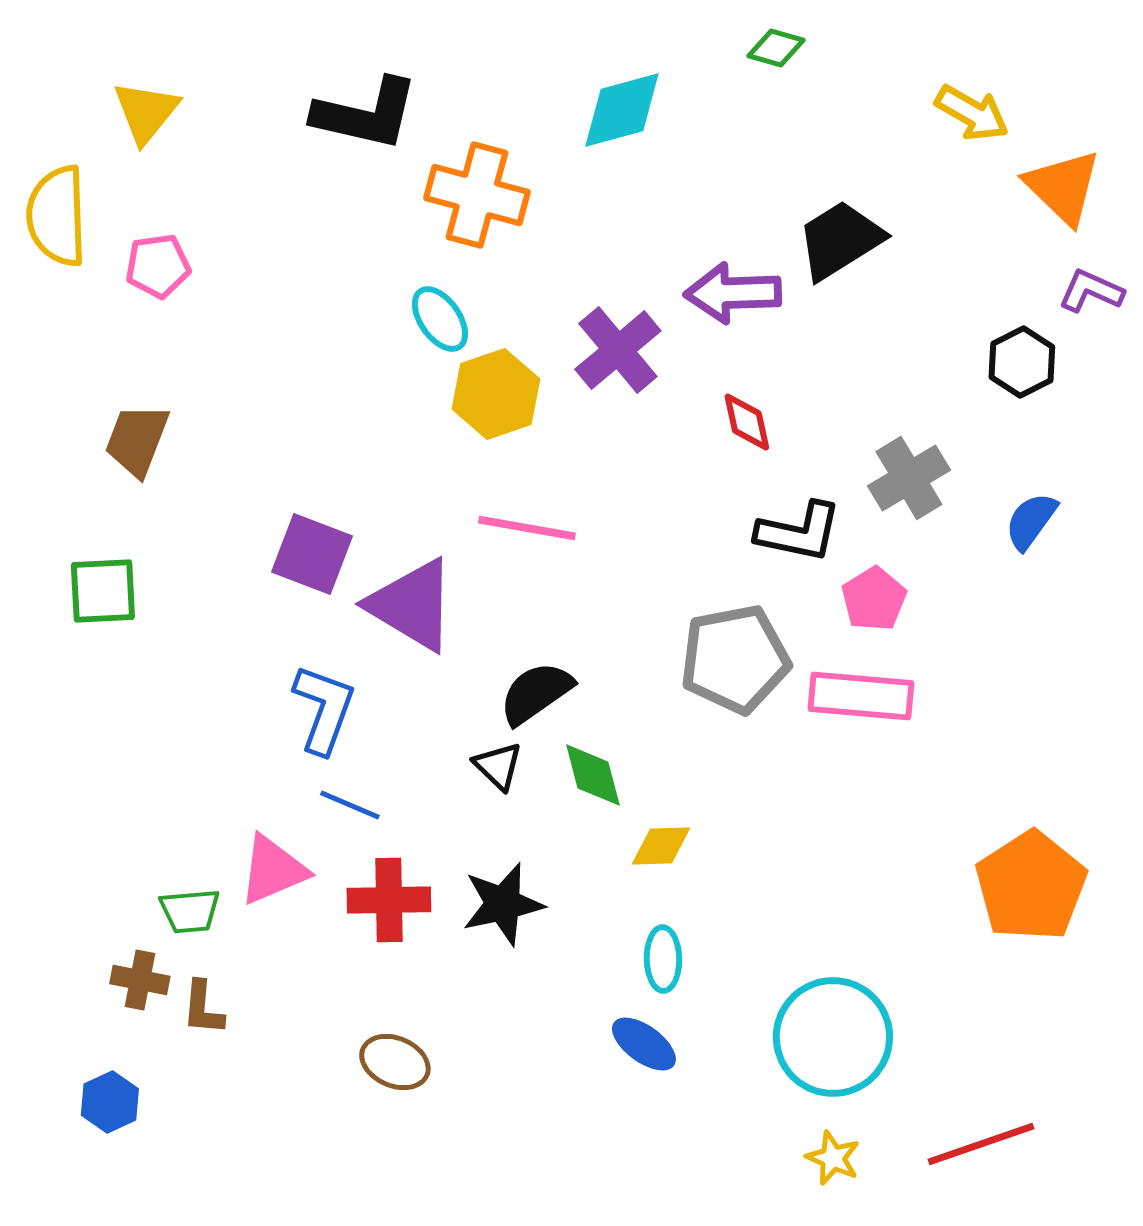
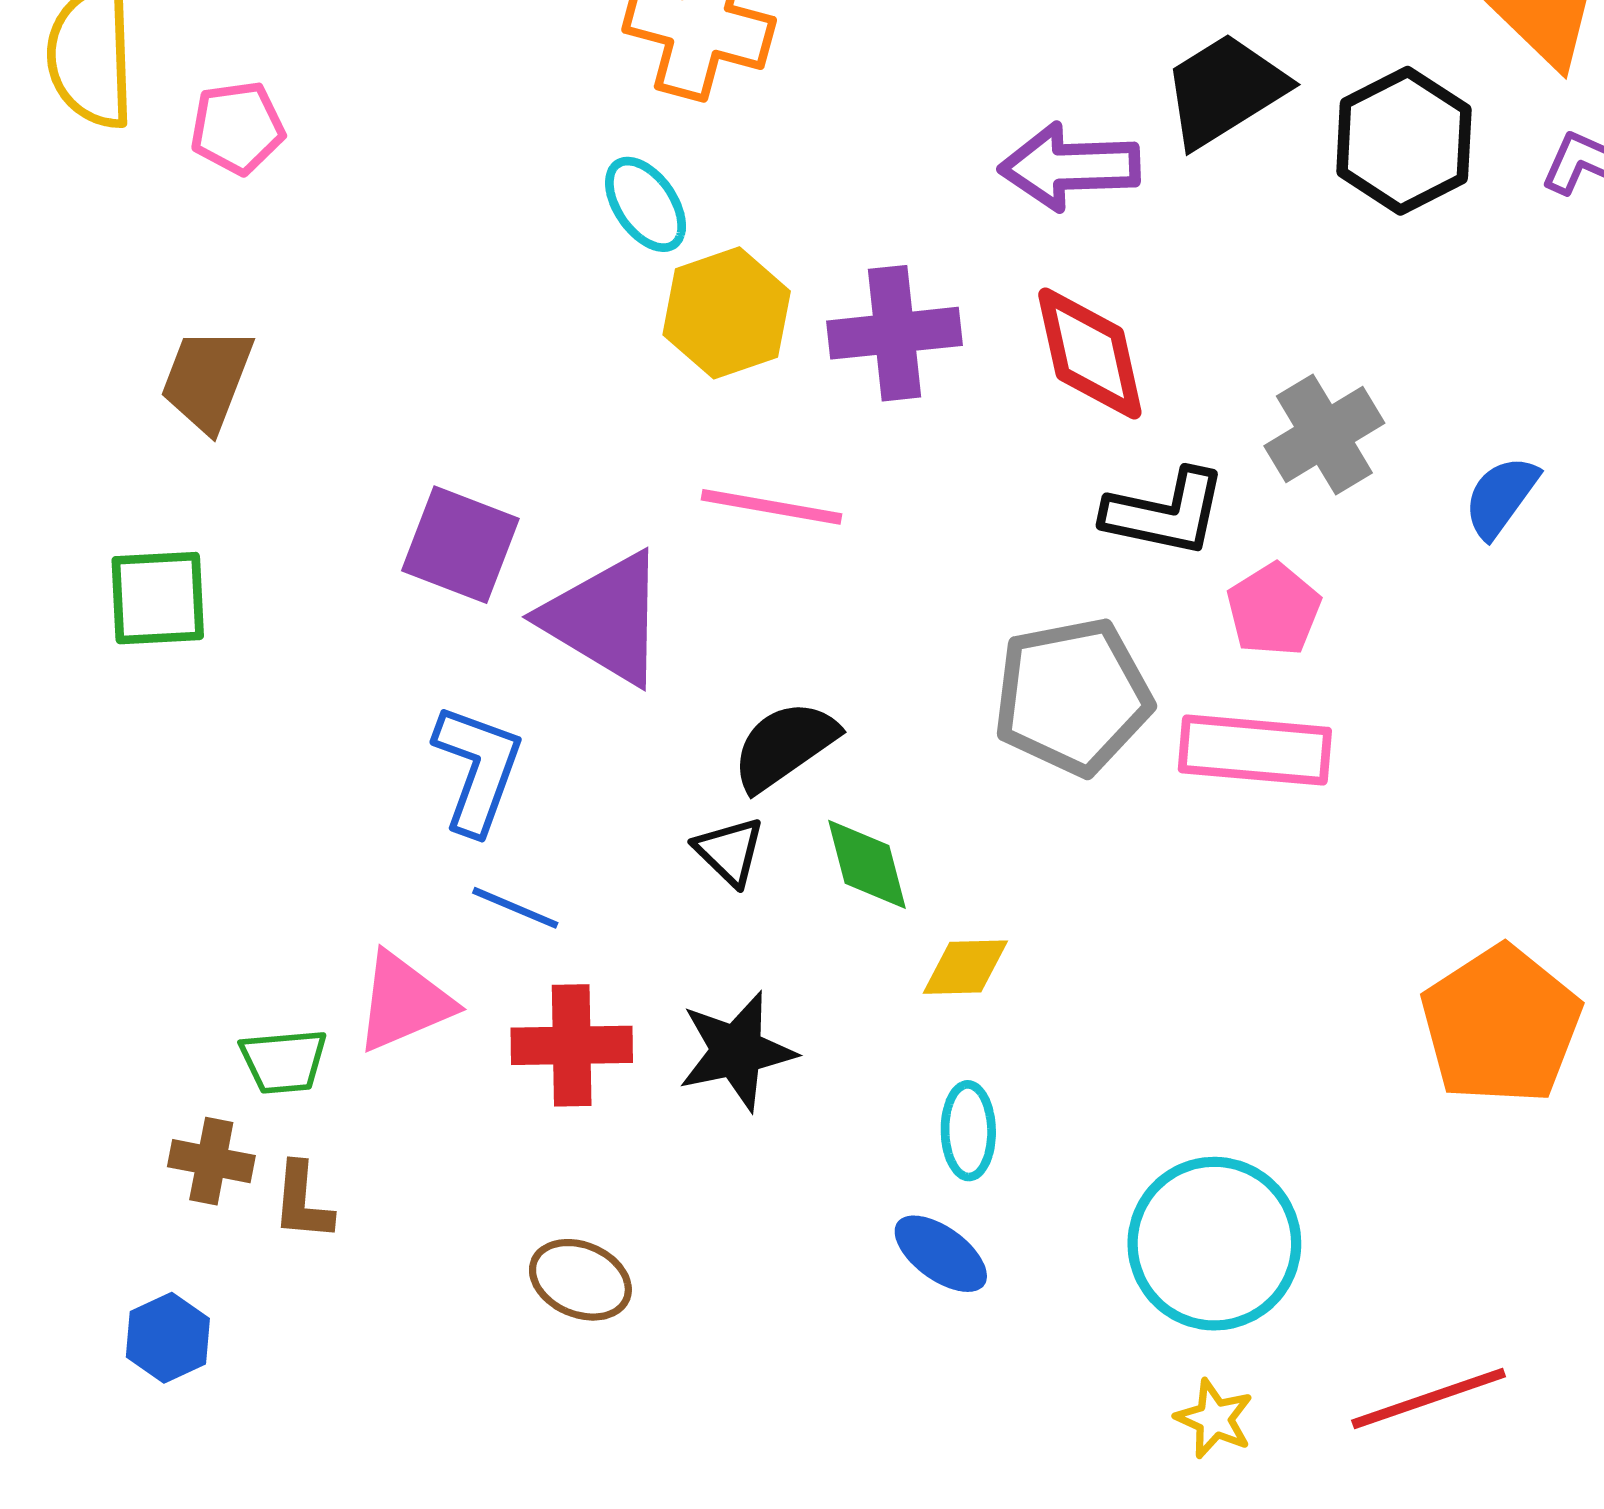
purple cross: (618, 350) -> (894, 333), moved, turned 34
black hexagon: (1022, 362) -> (1404, 141), moved, size x1.4
red diamond: (747, 422) -> (1090, 353), size x1.6

